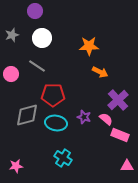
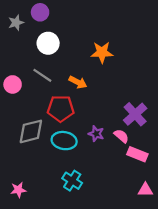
gray star: (12, 35) -> (16, 23), moved
orange arrow: (100, 72) -> (78, 82), moved

